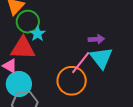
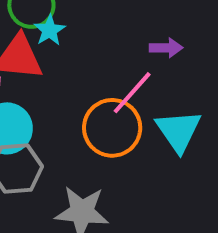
cyan triangle: (101, 58) -> (178, 131), moved

